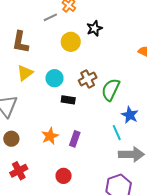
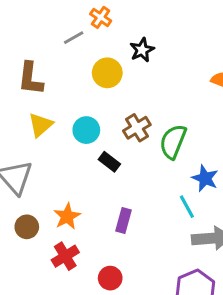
black rectangle: (68, 100) -> (109, 162), turned 32
orange star: (50, 136) -> (67, 216), moved
red cross: (19, 171) -> (65, 256), moved

